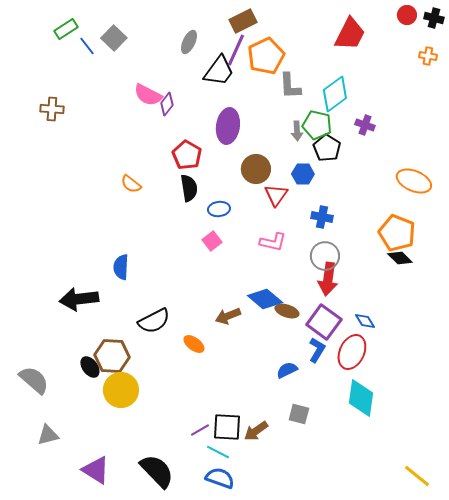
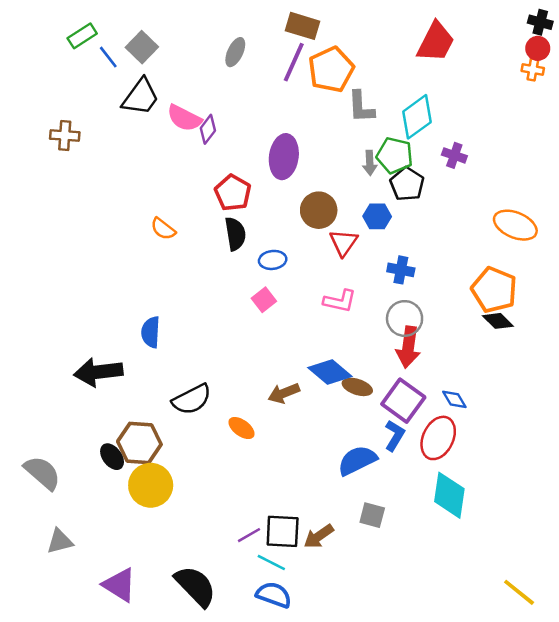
red circle: (407, 15) -> (538, 48), moved
brown rectangle: (243, 21) -> (302, 26), turned 44
black trapezoid: (219, 71) -> (141, 97), moved
blue semicircle: (287, 370) -> (357, 460), size x1.5

